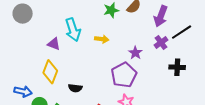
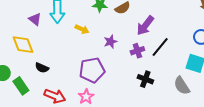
black line: (182, 32) -> (160, 47), turned -35
purple star: (135, 53) -> (110, 42), moved
yellow diamond: (50, 72) -> (23, 45), turned -60

